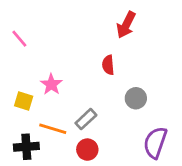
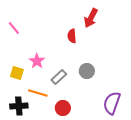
red semicircle: (108, 65) -> (72, 36), moved
gray circle: (136, 98) -> (87, 71), moved
gray rectangle: (86, 119) -> (59, 77), moved

